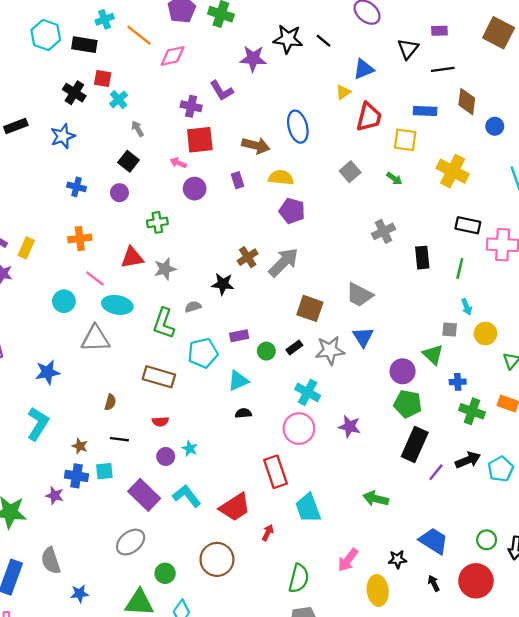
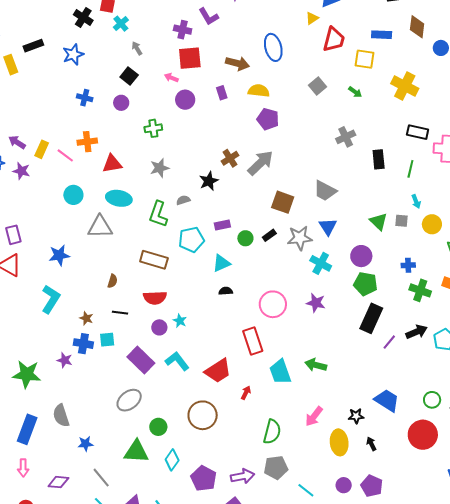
red triangle: (132, 258) -> (112, 164), moved
pink line: (95, 278) -> (65, 155), moved
black star: (223, 284) -> (209, 181), turned -30
green triangle: (433, 355) -> (379, 222), moved
cyan cross: (308, 392) -> (321, 263), moved
red semicircle: (160, 422) -> (155, 298), size x1.6
green arrow: (376, 499) -> (316, 365), moved
black arrow: (434, 583) -> (371, 444), moved

